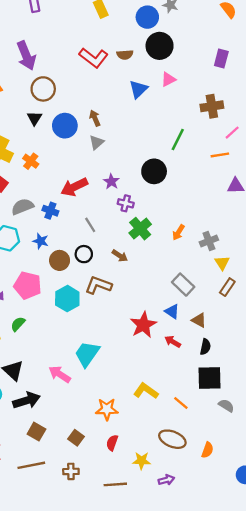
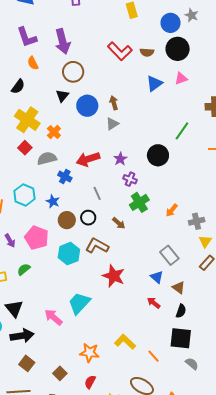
gray semicircle: (22, 207) -> (47, 158), moved
red star: (143, 325) -> (114, 276), moved, turned -30

